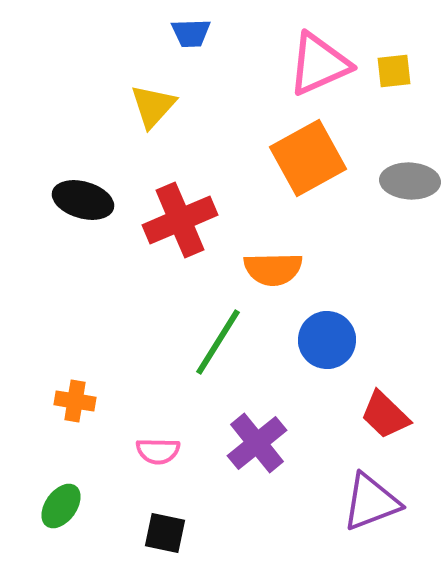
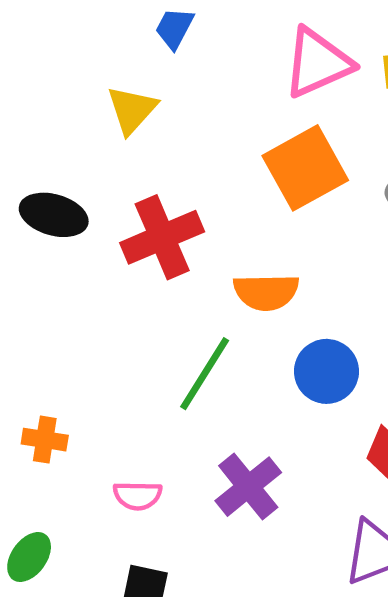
blue trapezoid: (191, 33) -> (174, 28), turned 120

